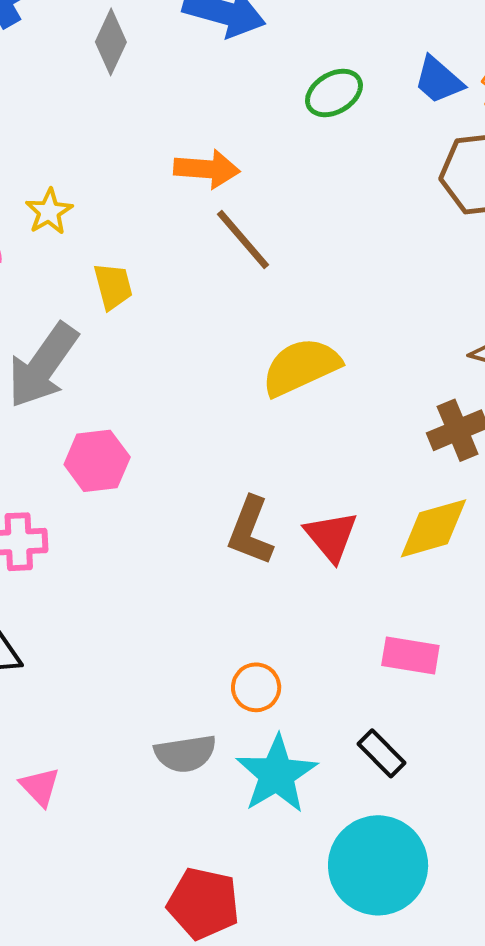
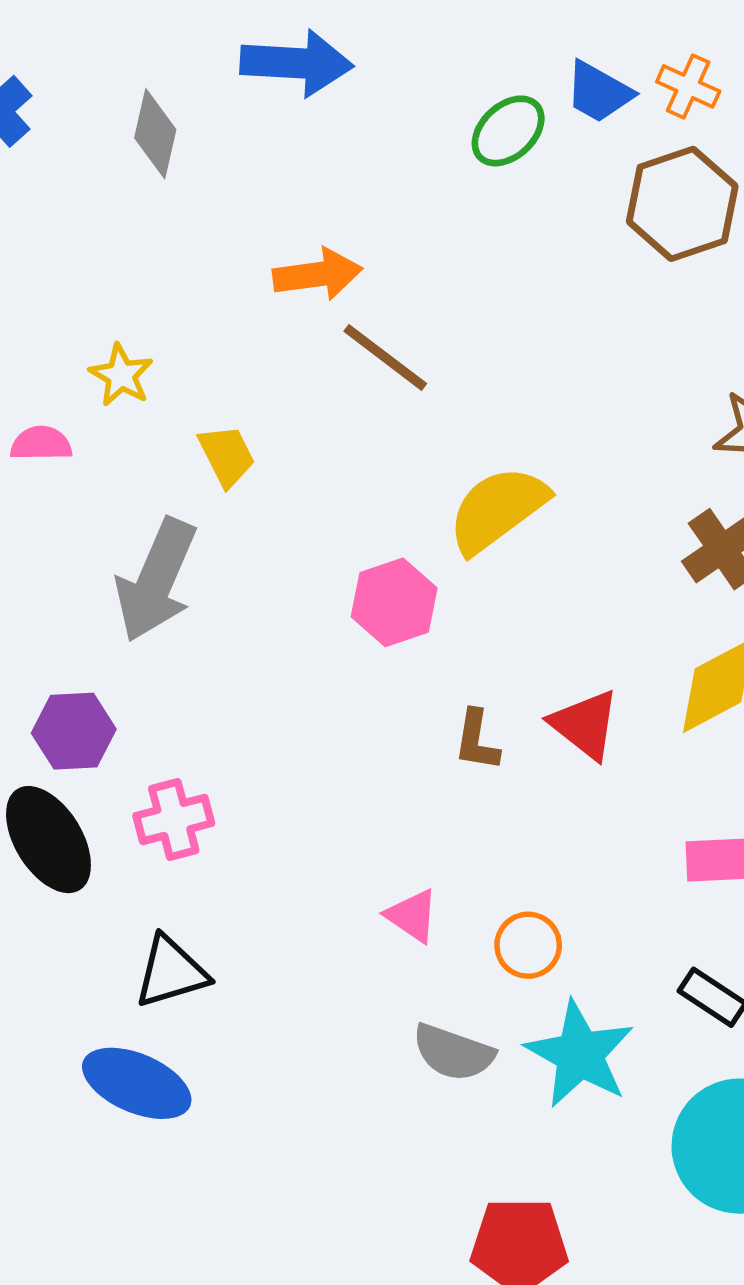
green ellipse: (334, 93) -> (508, 131), moved
pink hexagon: (97, 461) -> (394, 602), moved
brown L-shape: (250, 531) -> (477, 740), size x0.7
gray semicircle: (185, 754) -> (453, 1052), turned 40
pink triangle: (40, 787) -> (412, 916), moved

